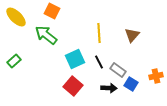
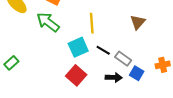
yellow line: (99, 33) -> (92, 23), moved
green rectangle: (14, 61) -> (11, 63), moved
black line: (99, 62) -> (103, 50), turned -32

